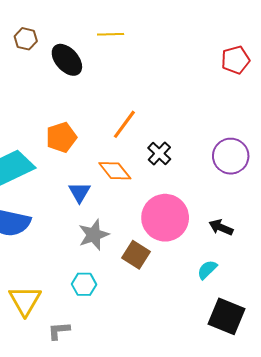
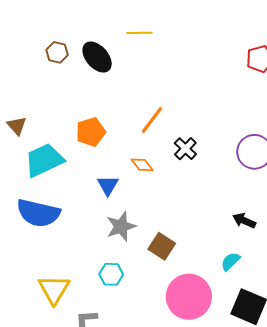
brown hexagon: (26, 39) -> (57, 52), moved
orange diamond: (115, 171) -> (142, 165), size x0.7
pink circle: (165, 218) -> (189, 297), moved

